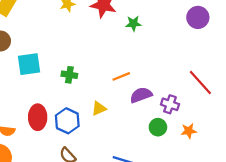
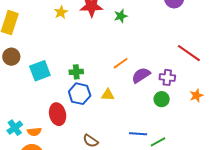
yellow triangle: (99, 108) -> (108, 95), turned 40
blue hexagon: (67, 121) -> (80, 94), moved
orange star: (189, 131) -> (196, 95), moved

